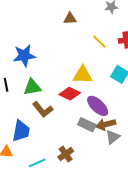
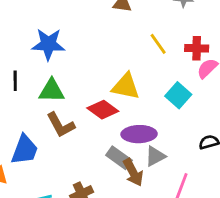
purple ellipse: (98, 106) -> (139, 134), turned -55
brown arrow: (106, 124) -> (133, 172), moved, turned -114
gray triangle: (113, 137) -> (155, 156), moved

